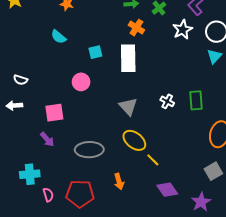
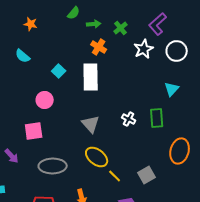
cyan square: (95, 52) -> (59, 71), turned -32
cyan triangle: (214, 56) -> (172, 89), moved
pink square: (54, 113) -> (34, 131), moved
gray square: (213, 171) -> (147, 175), moved

